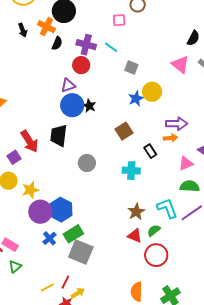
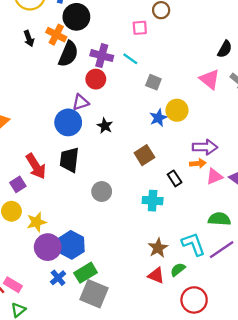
black semicircle: (57, 43) -> (68, 54), size x1.6
blue circle: (72, 105) -> (68, 122), moved
pink triangle: (186, 163) -> (214, 176), moved
red circle: (156, 255) -> (194, 300), moved

